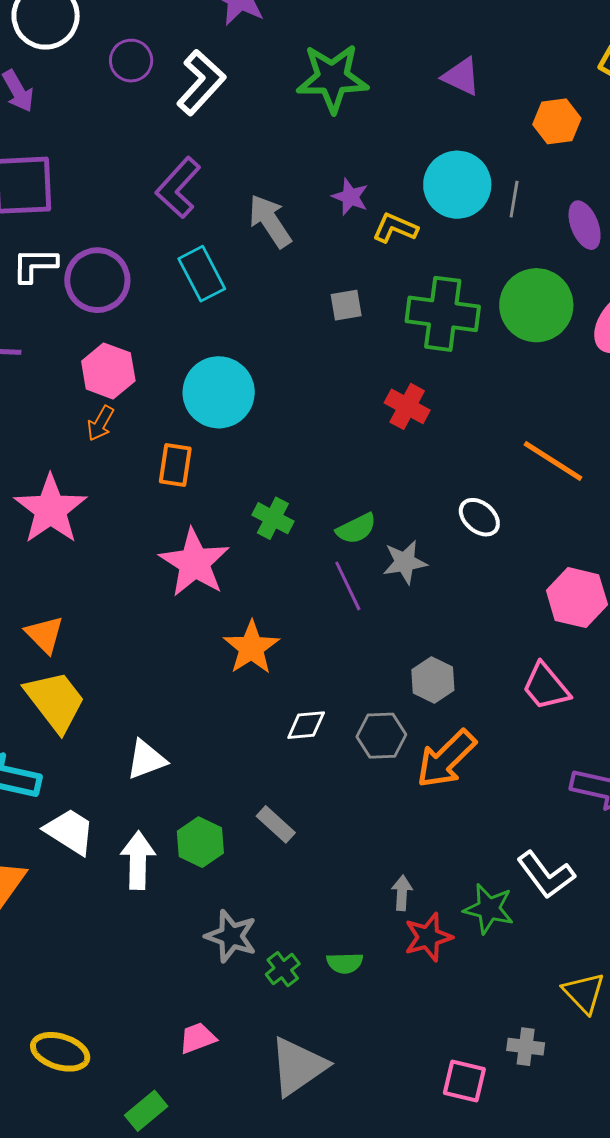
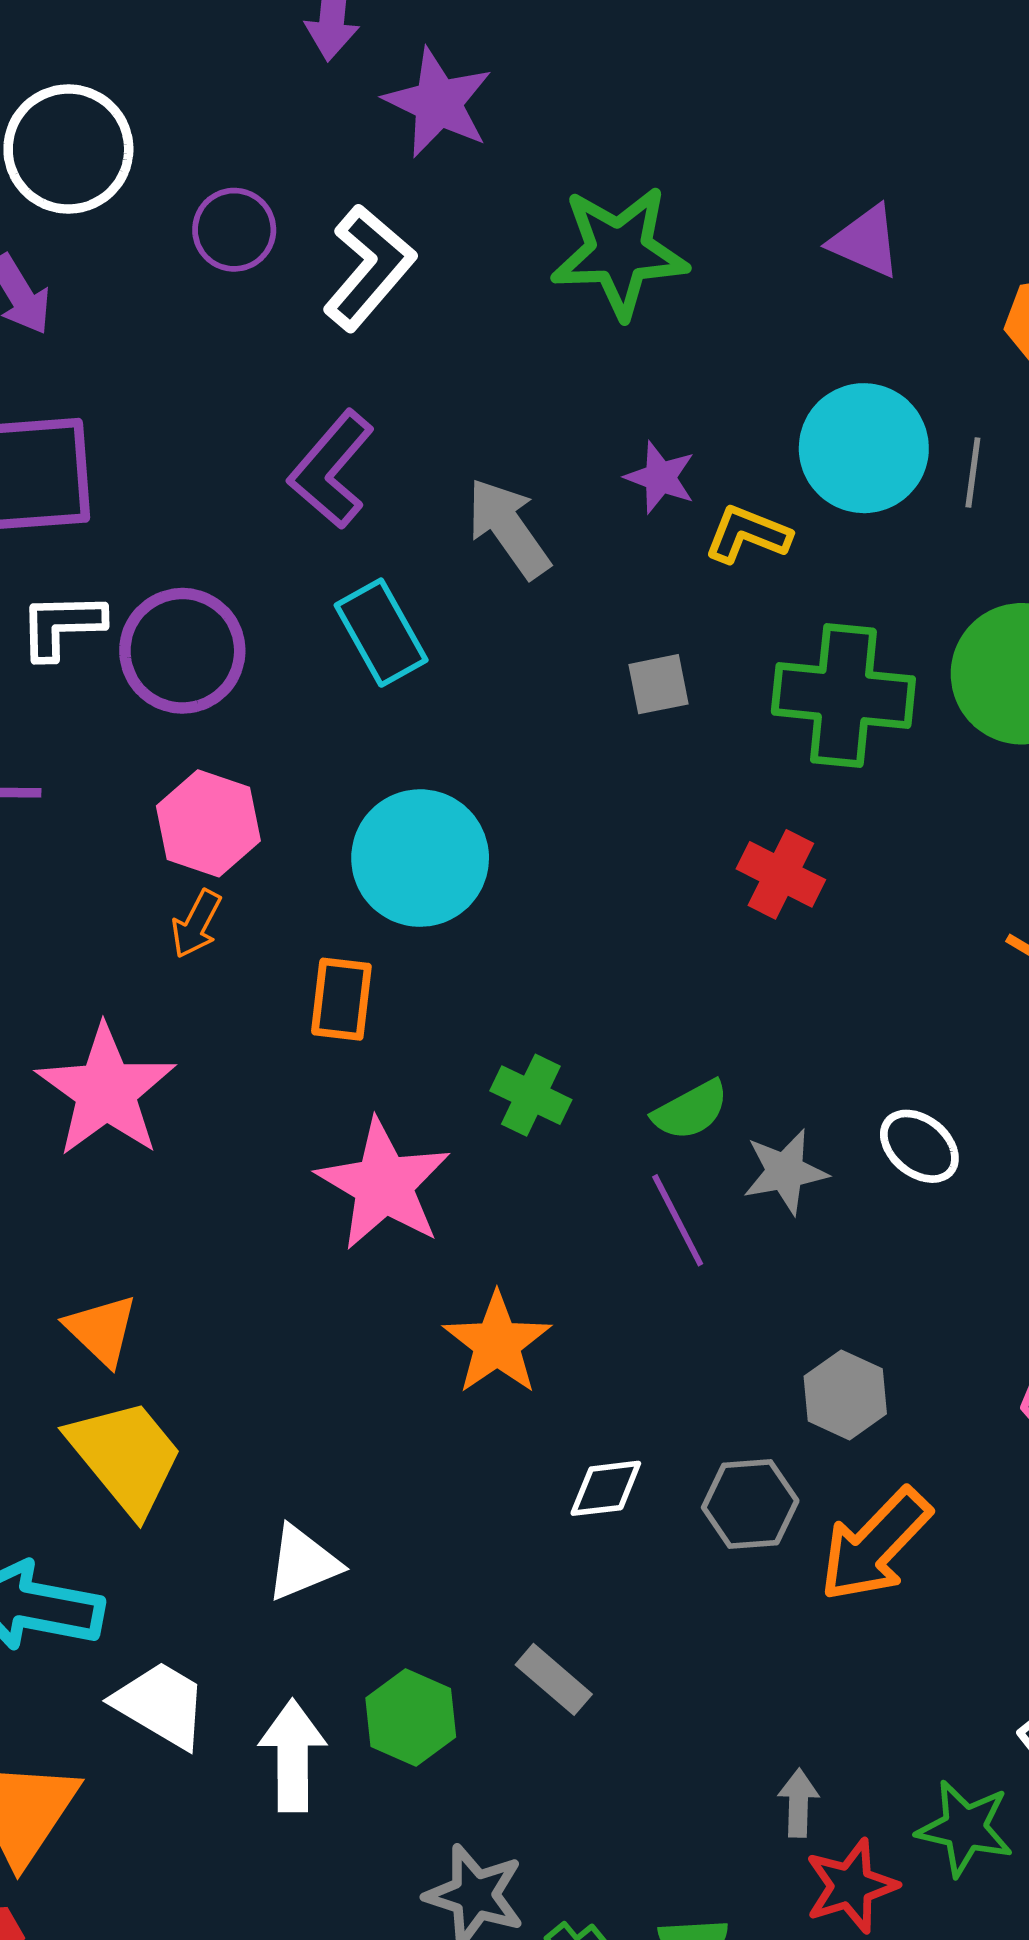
white ellipse: (479, 517) -> (919, 1146), moved

